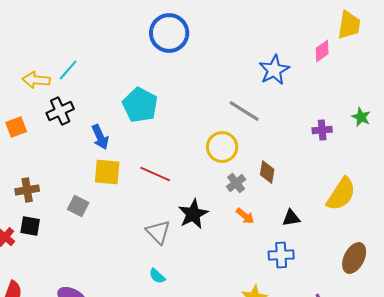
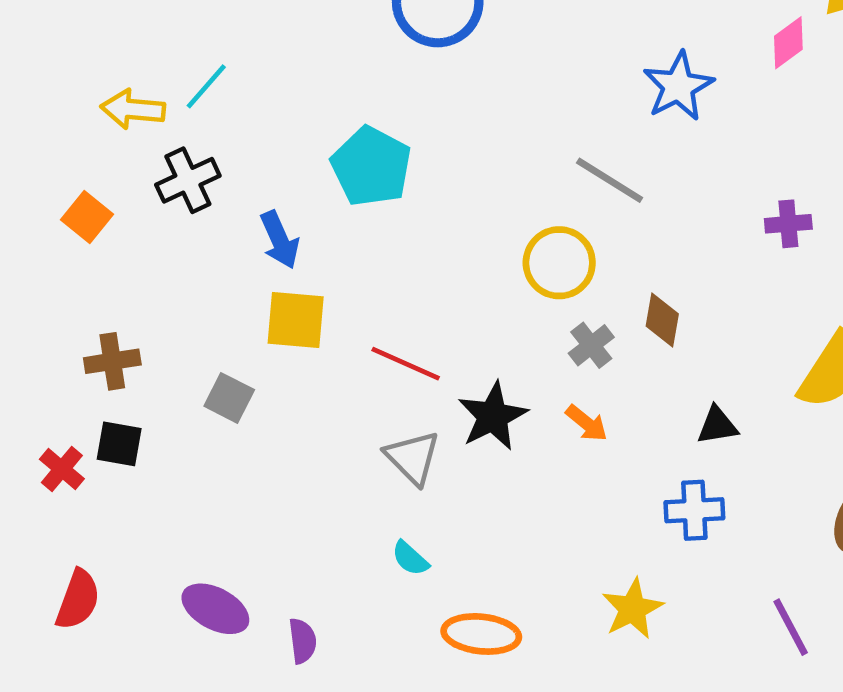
orange square: (16, 127) -> (87, 217), turned -30
red line: (155, 174) -> (406, 364), moved
orange arrow: (245, 216) -> (587, 423), moved

